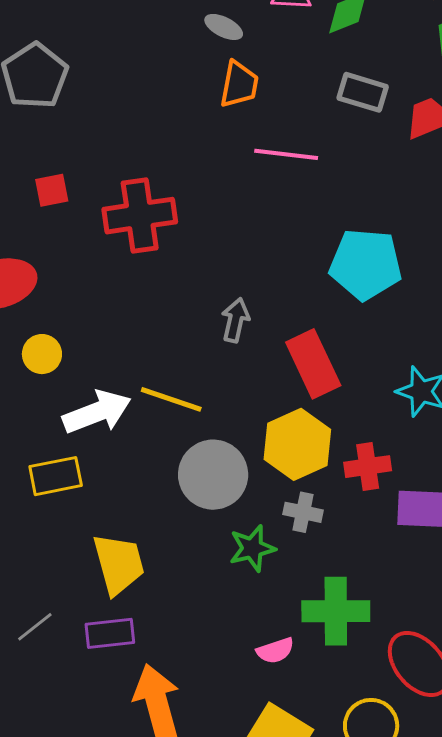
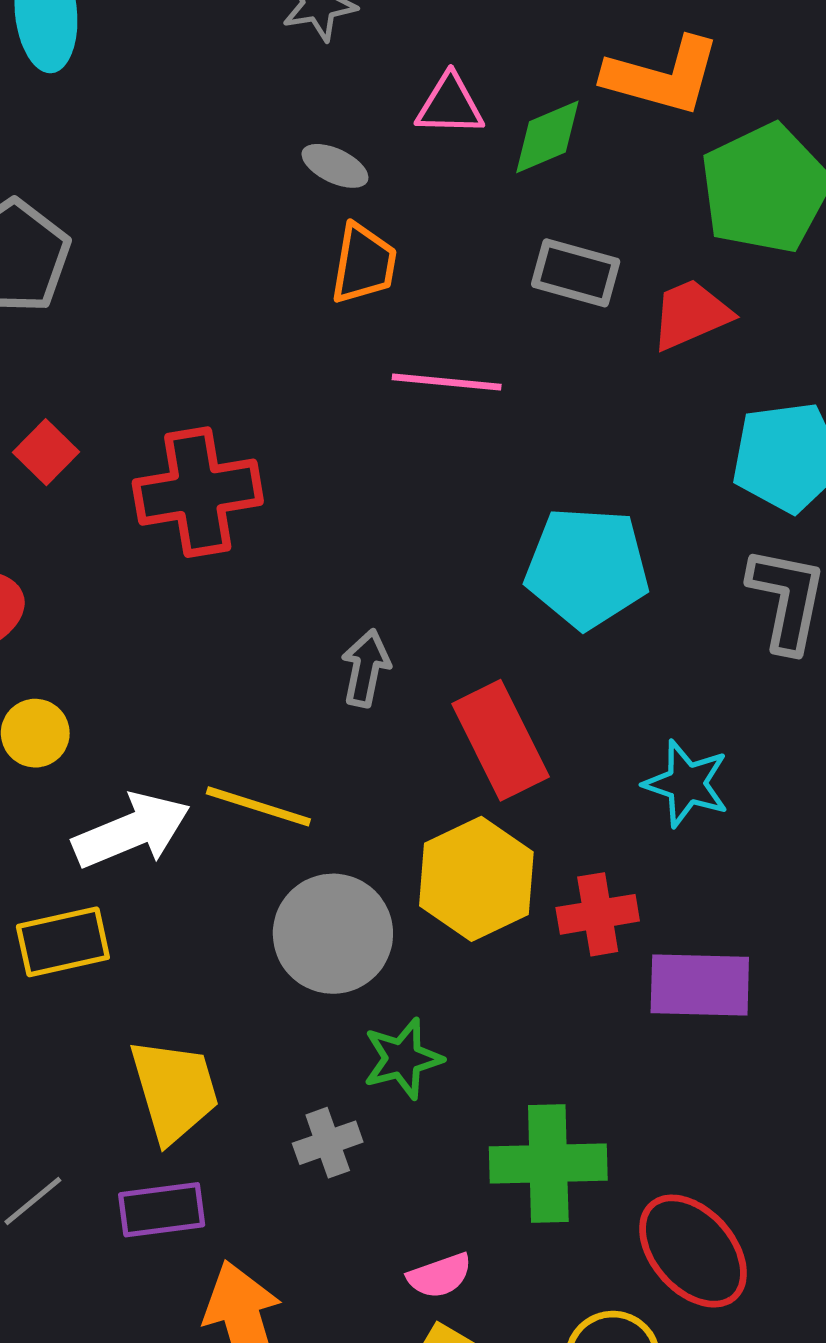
red square: (52, 190) -> (46, 452), turned -33
gray cross: (303, 512) -> (328, 1143), moved, turned -30
pink semicircle: (275, 651) -> (440, 1276), moved

